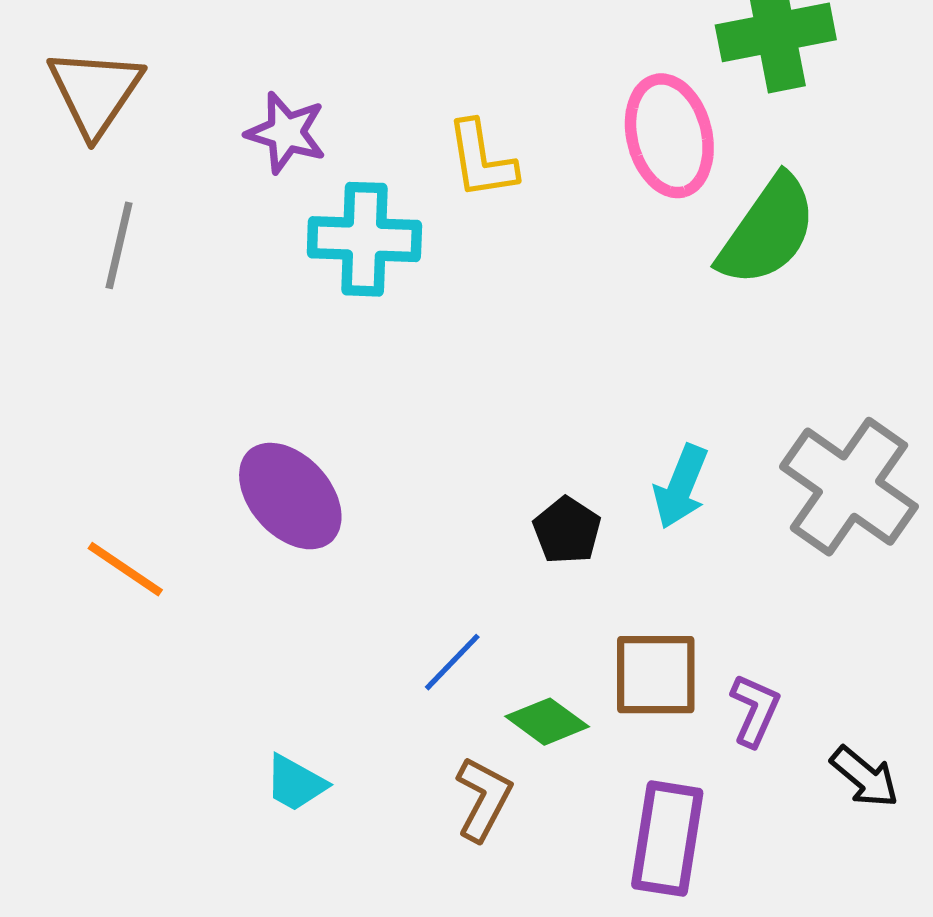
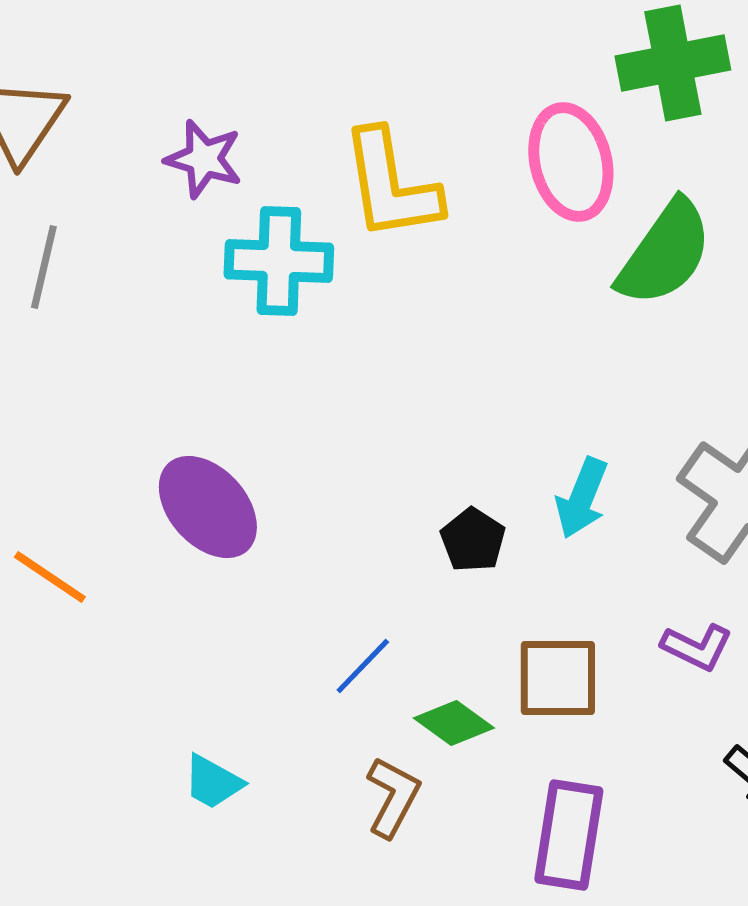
yellow L-shape: (481, 160) -> (391, 185), size x1.5
purple L-shape: (755, 710) -> (697, 647), moved, turned 92

